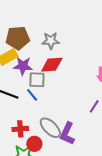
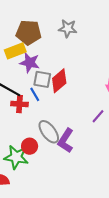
gray star: (51, 41) -> (68, 28), moved
red diamond: (52, 65) -> (59, 81), moved, turned -45
red cross: (20, 129) -> (19, 104), moved

